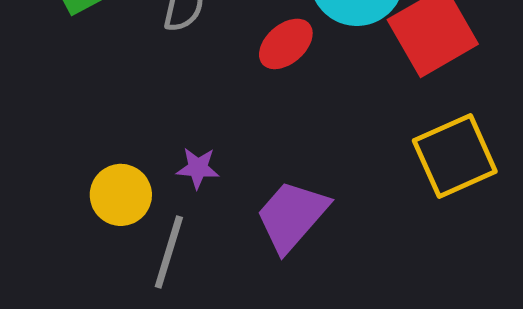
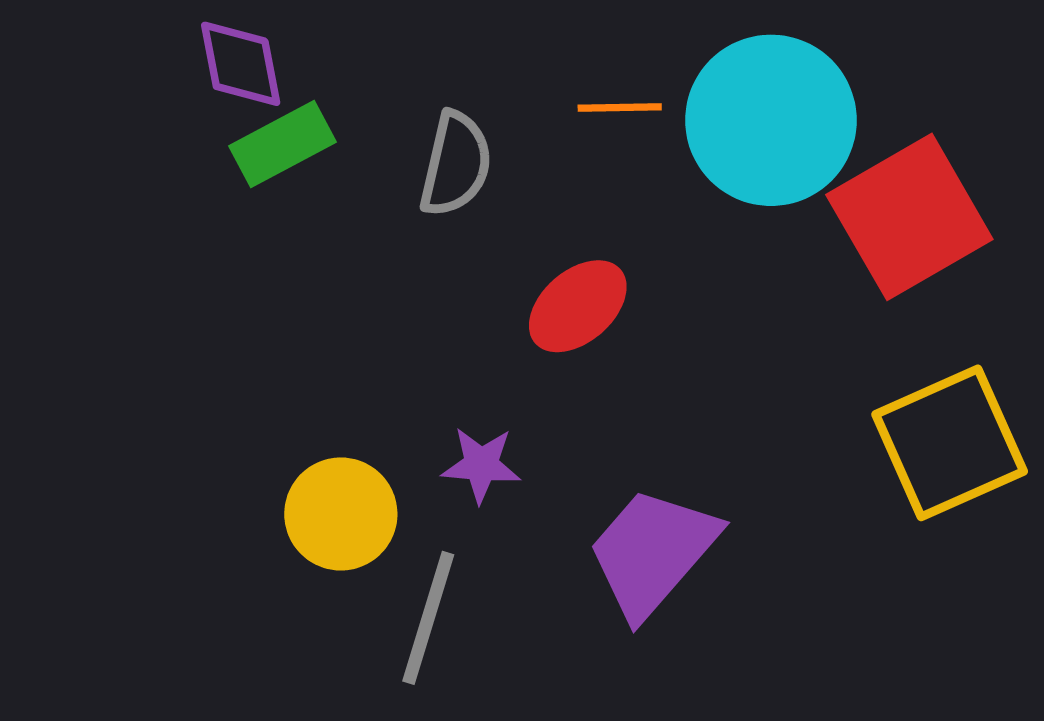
red ellipse: (286, 44) -> (578, 306), moved

